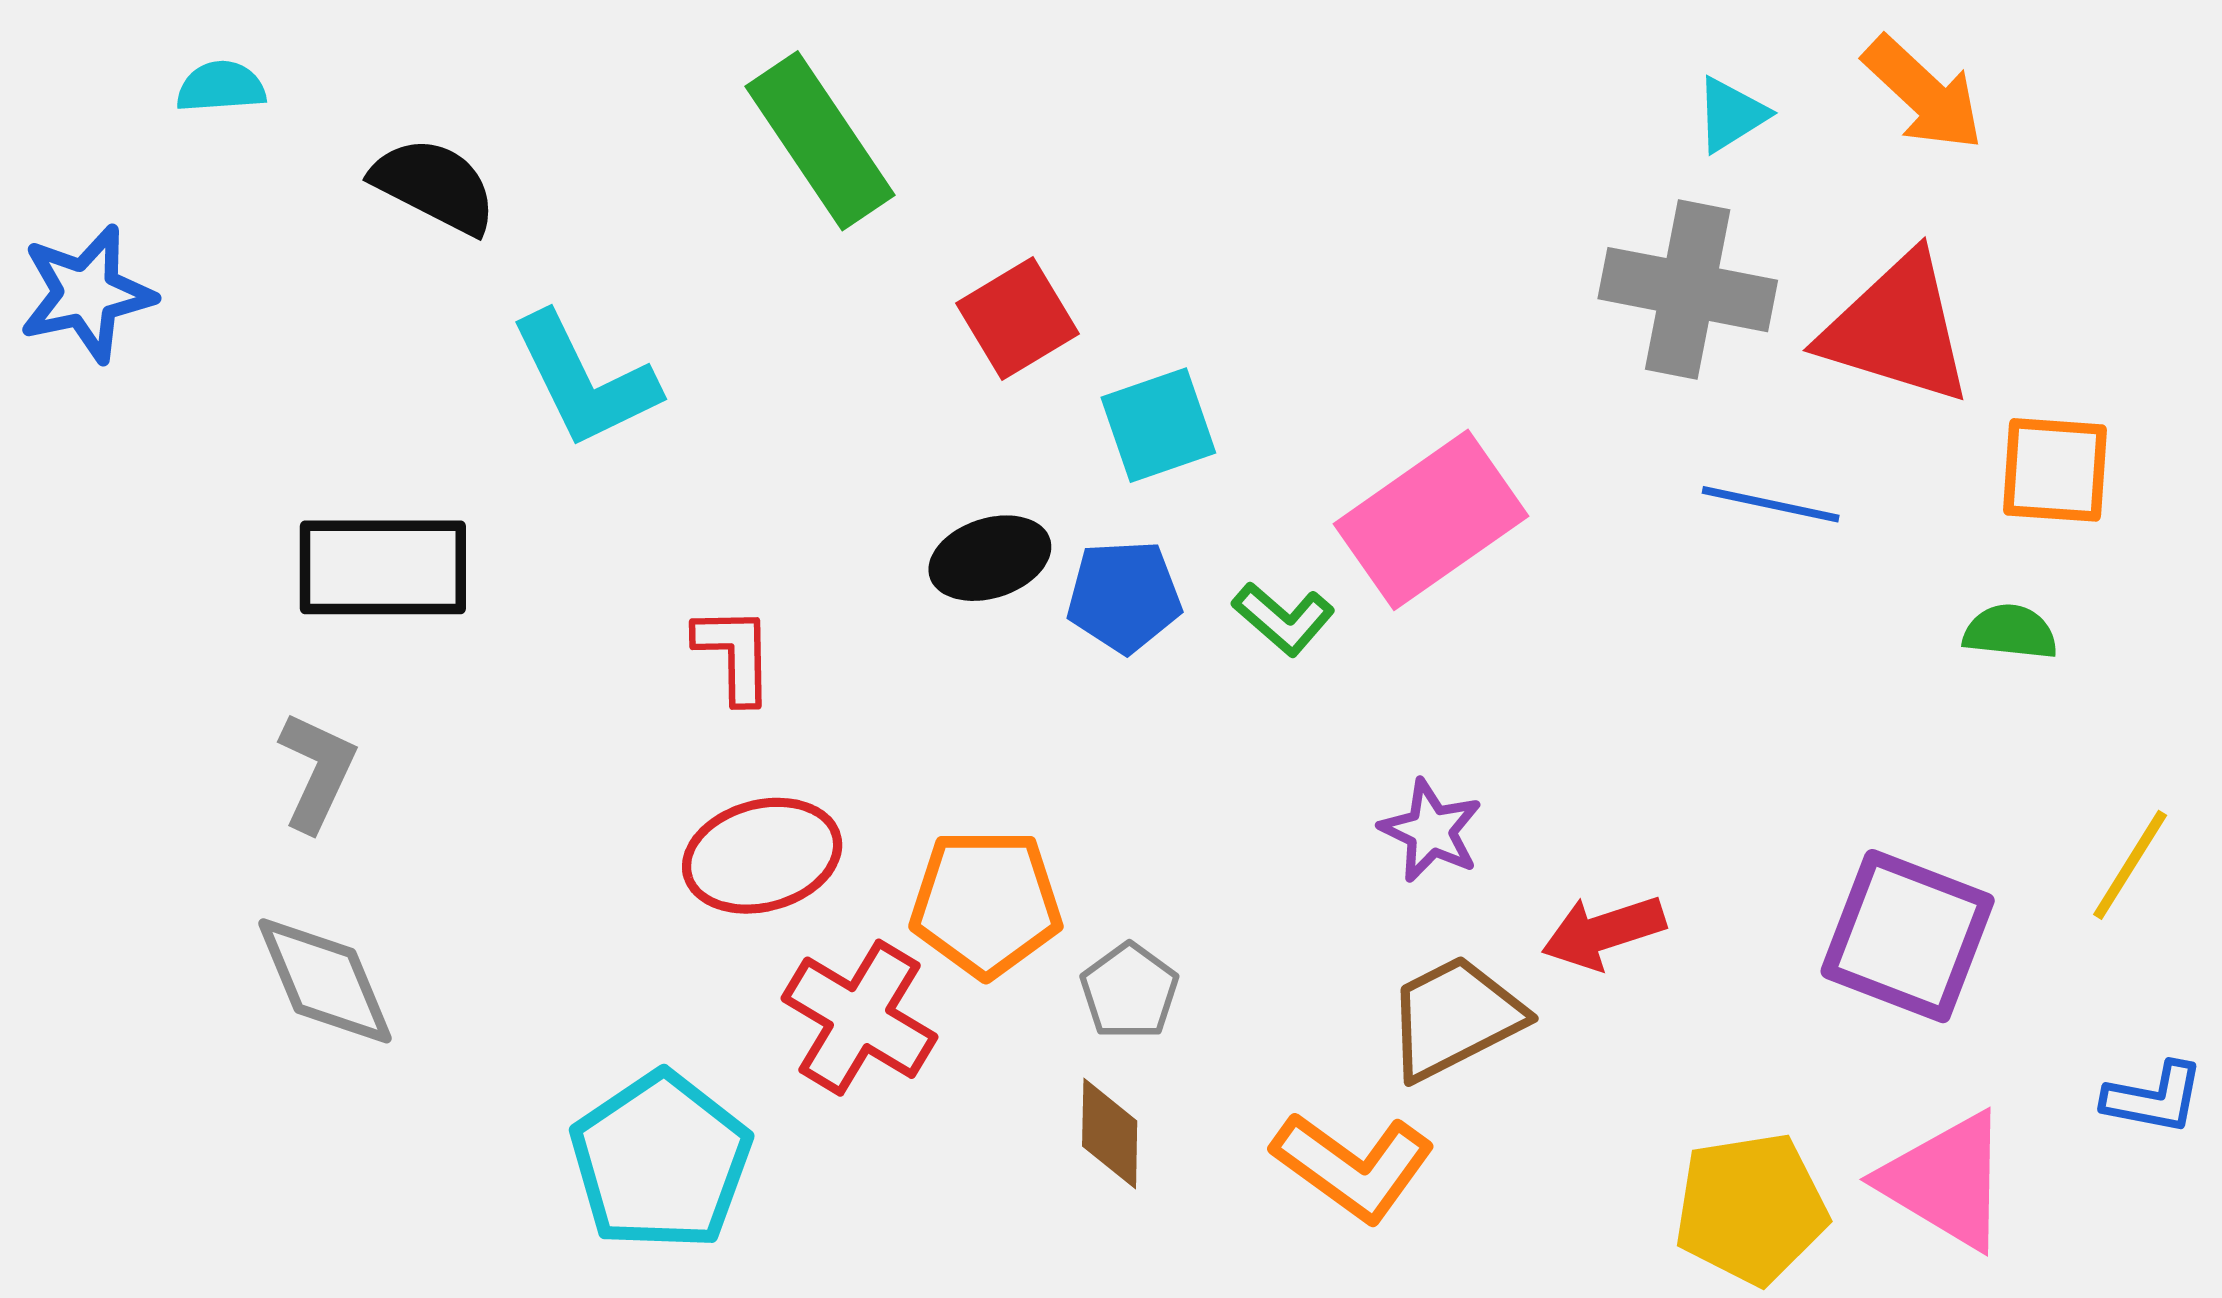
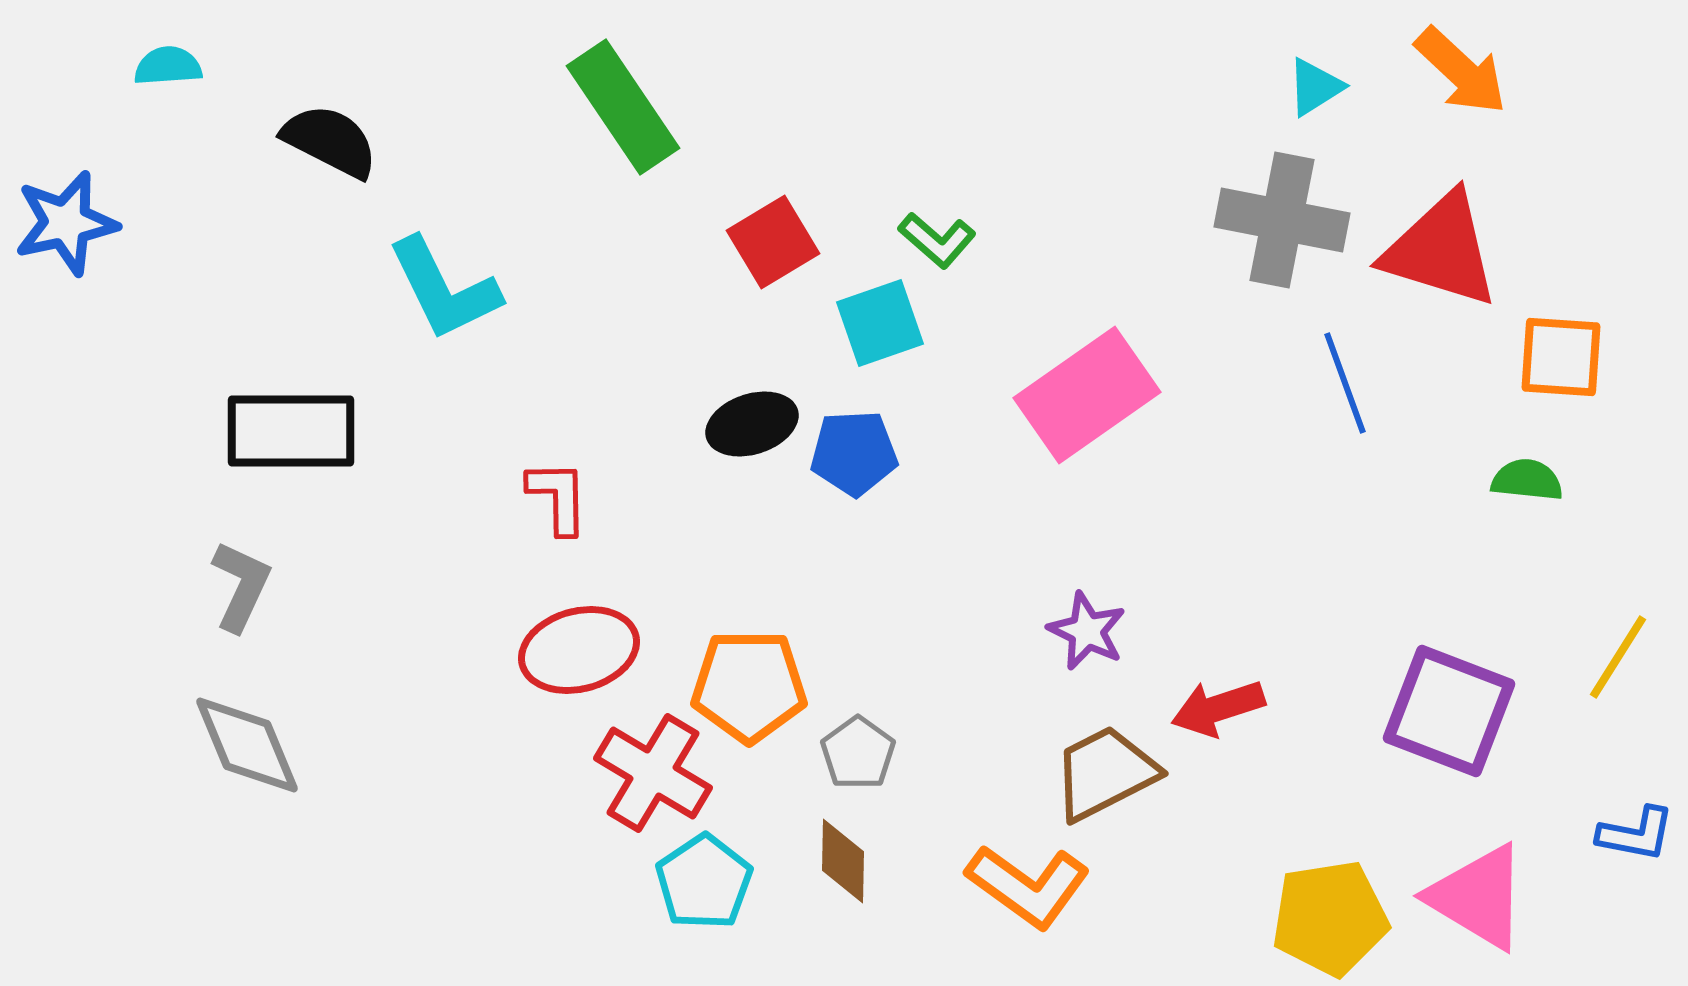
blue line: (1771, 504) -> (1345, 383), turned 58
green L-shape: (1283, 619) -> (937, 240), moved
cyan pentagon: (661, 1161) -> (704, 882), moved, size x0.7

